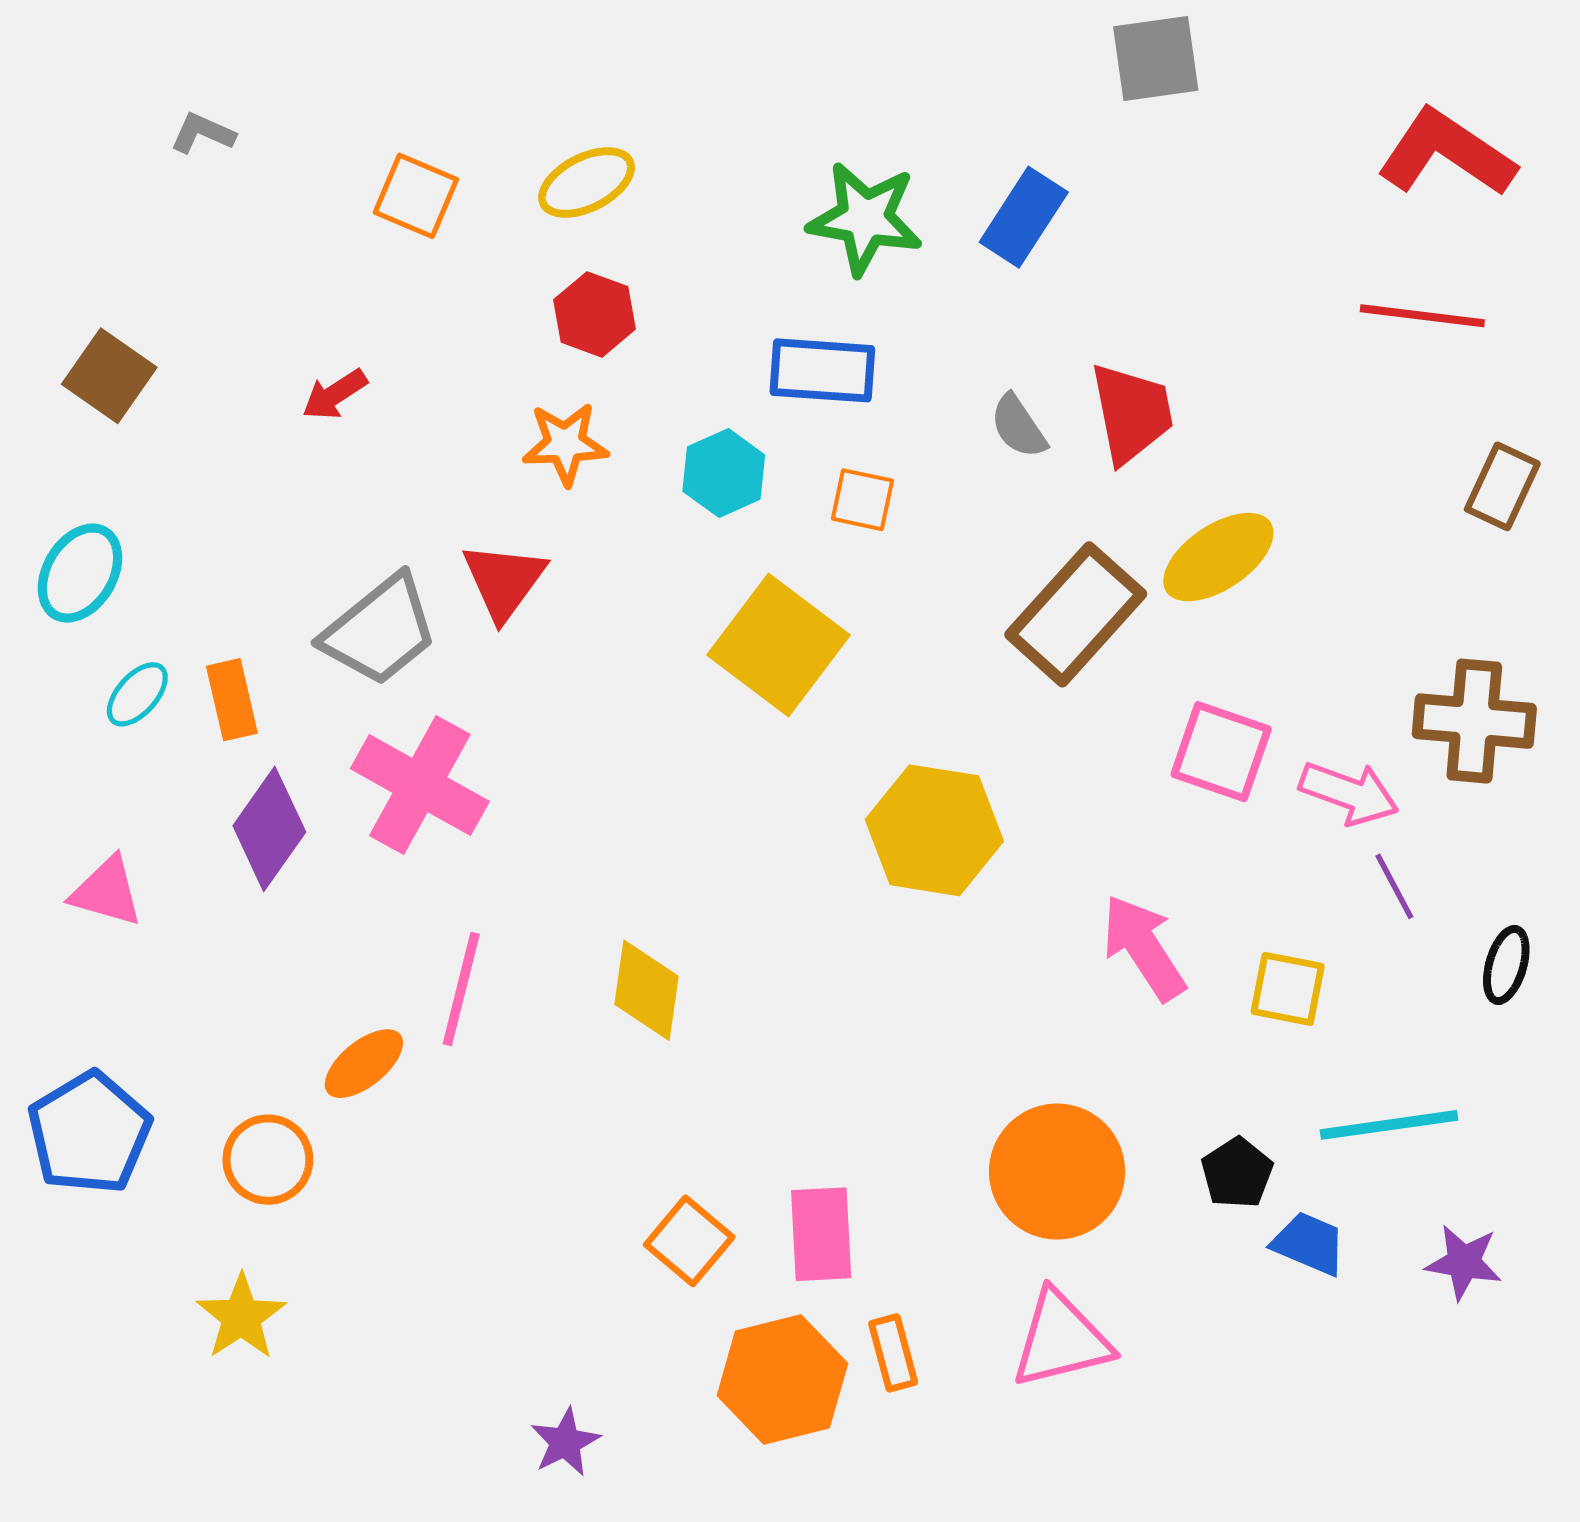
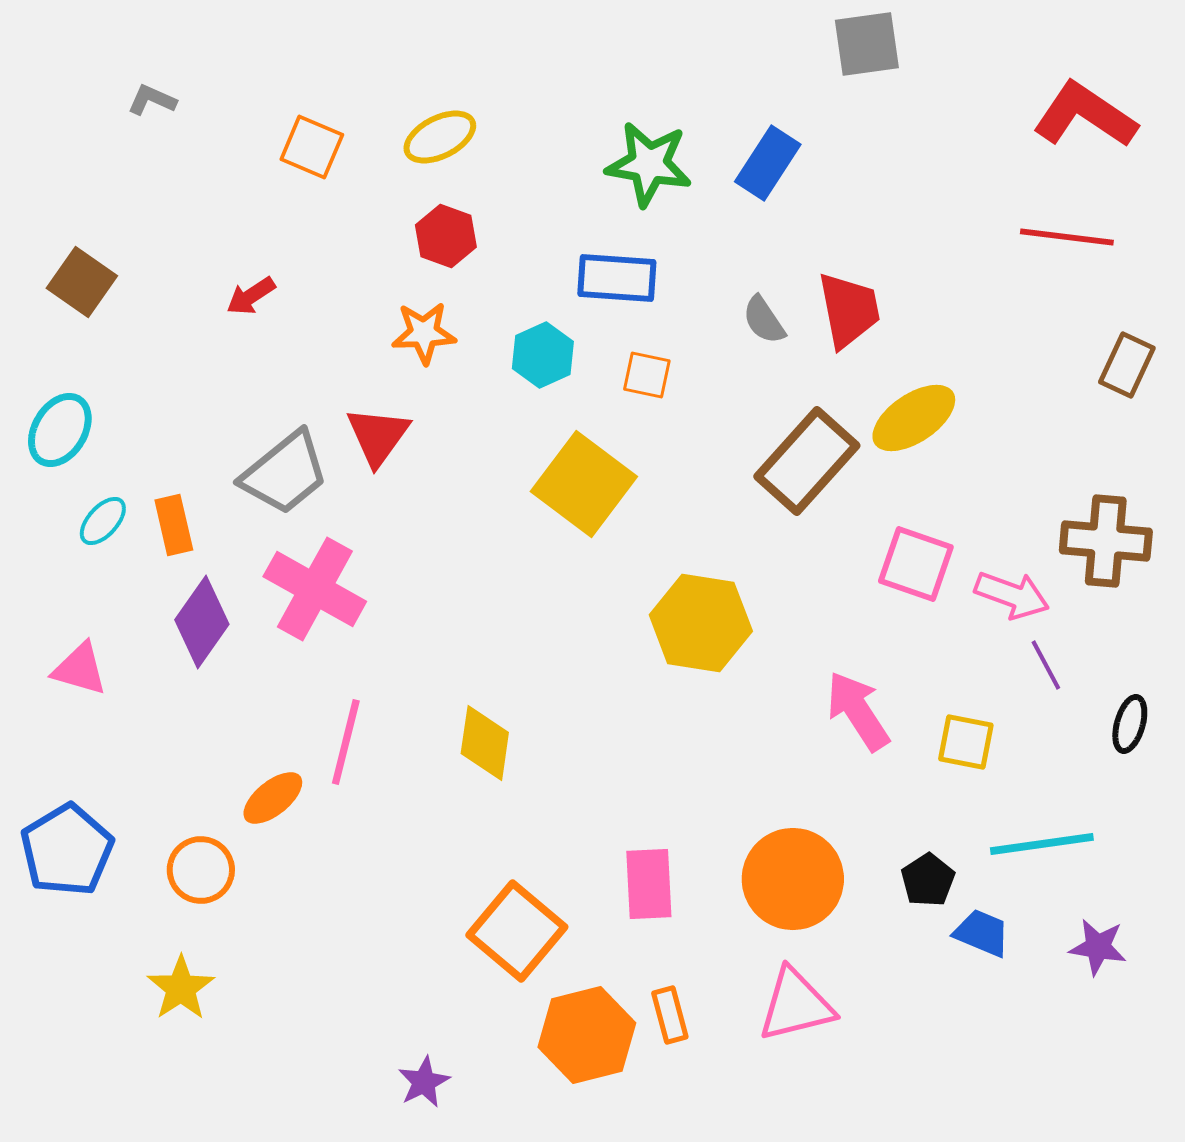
pink rectangle: (821, 1234) -> (649, 884), moved
orange square: (689, 1241) -> (517, 931), size x1.5

